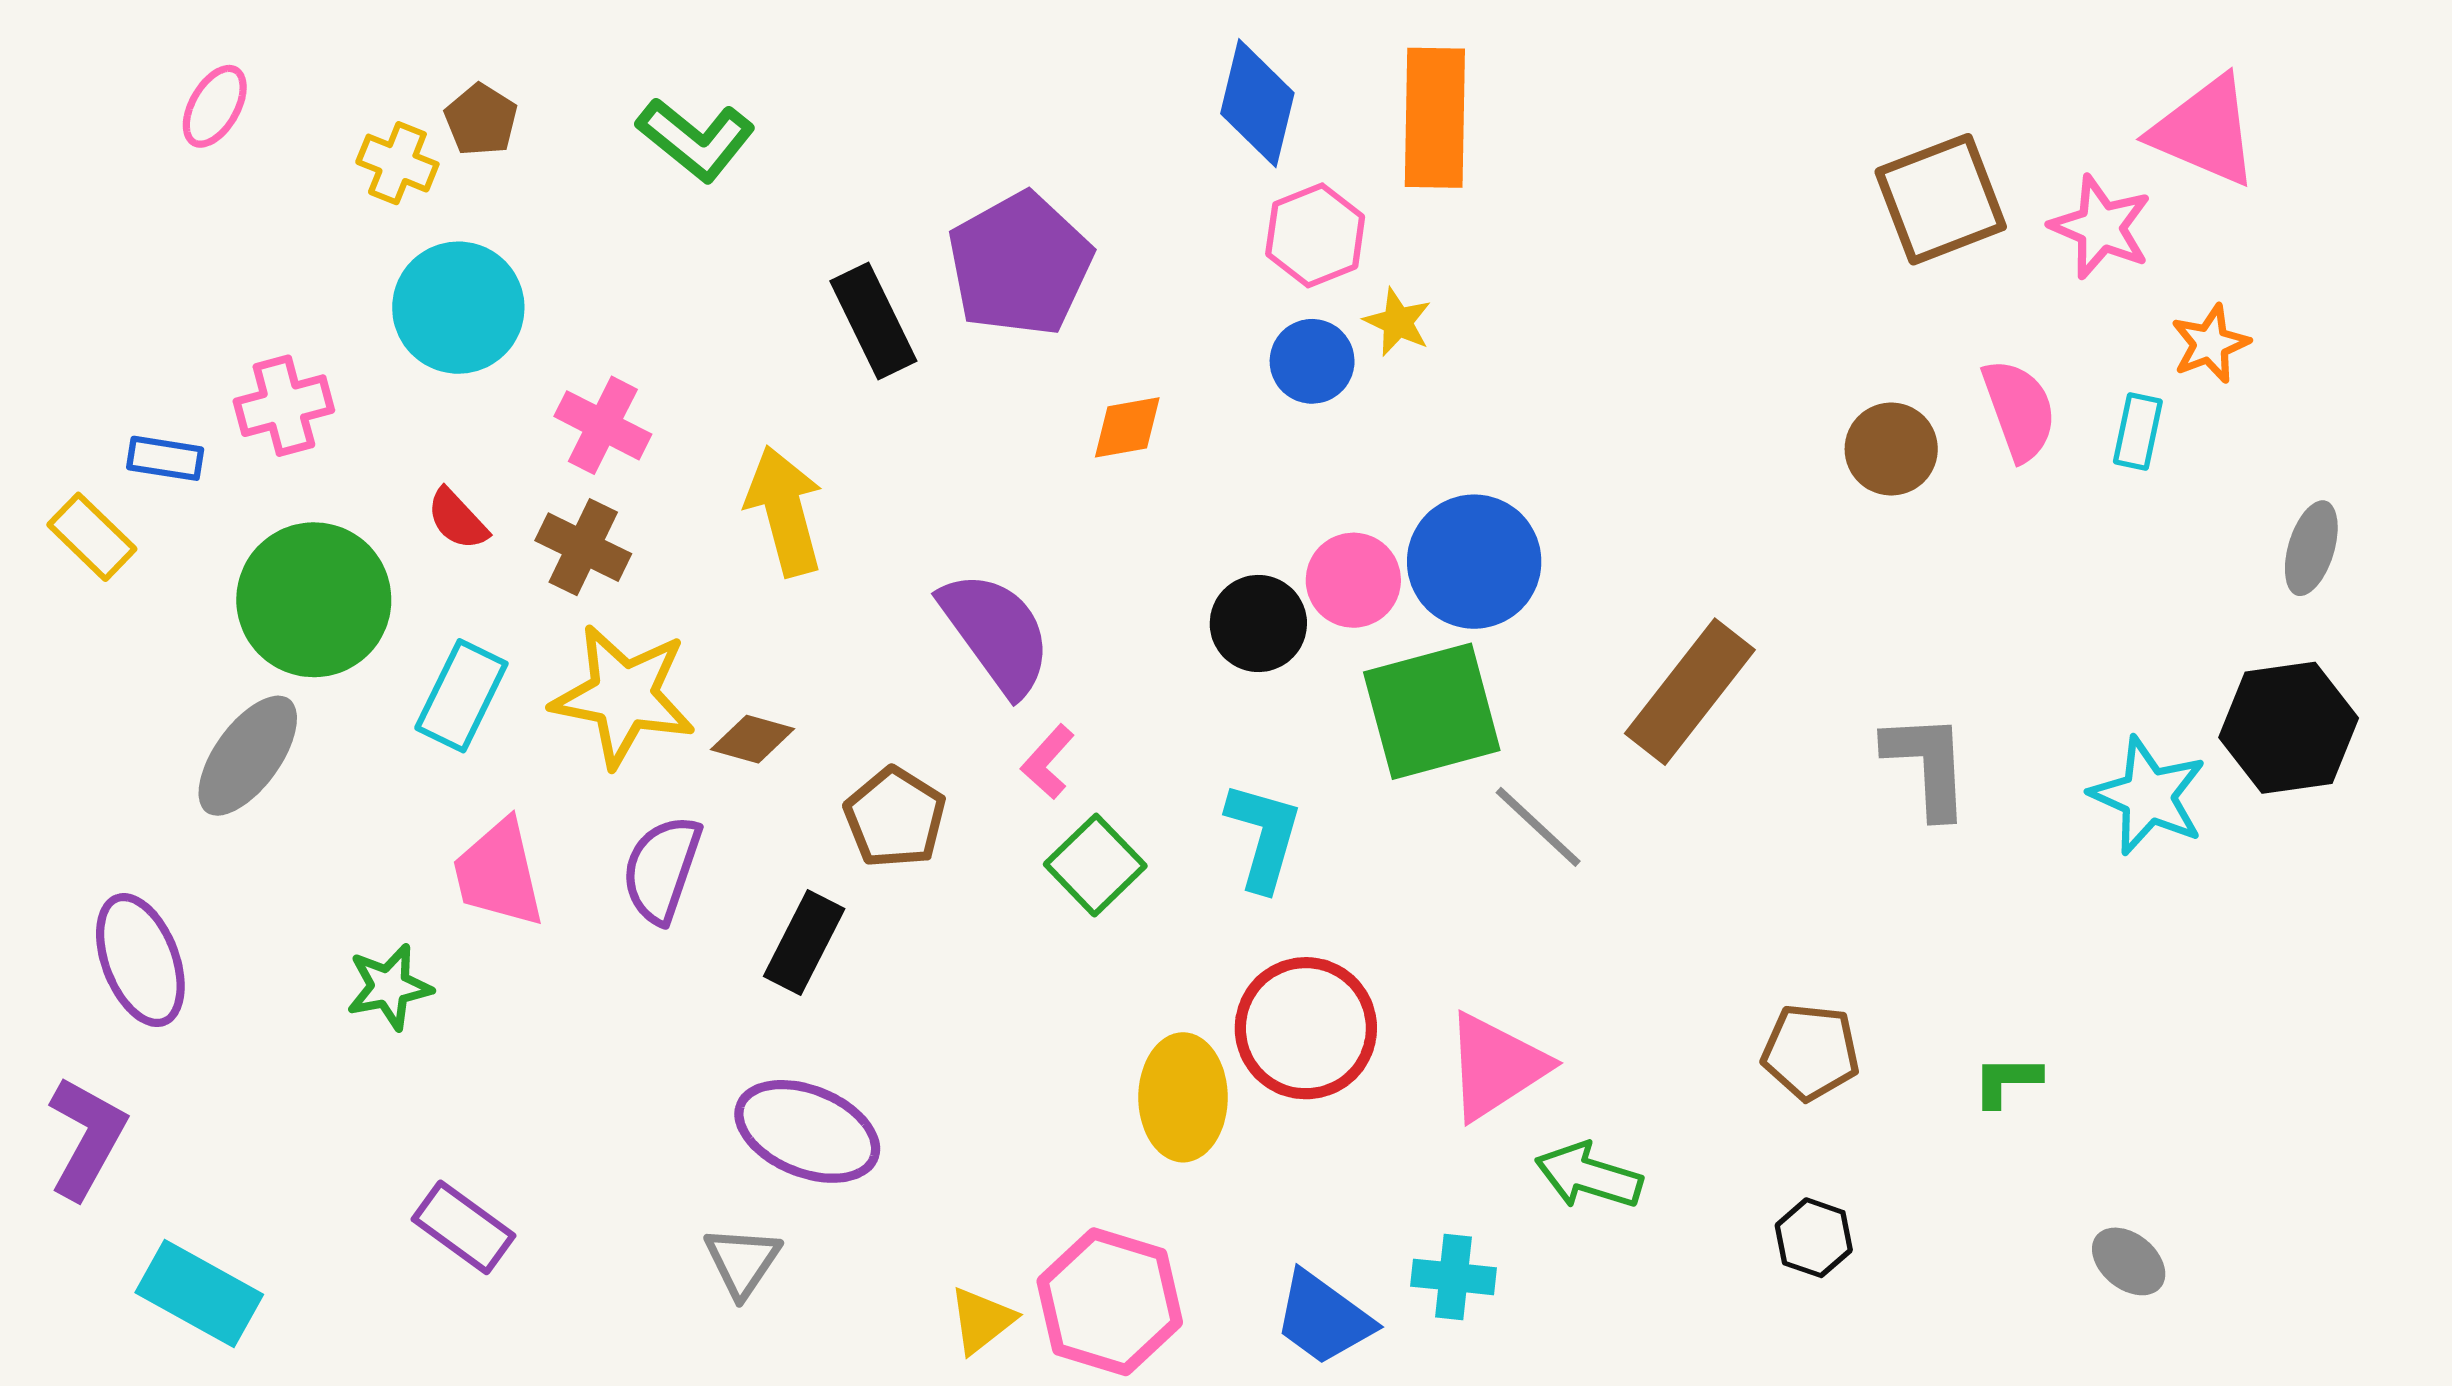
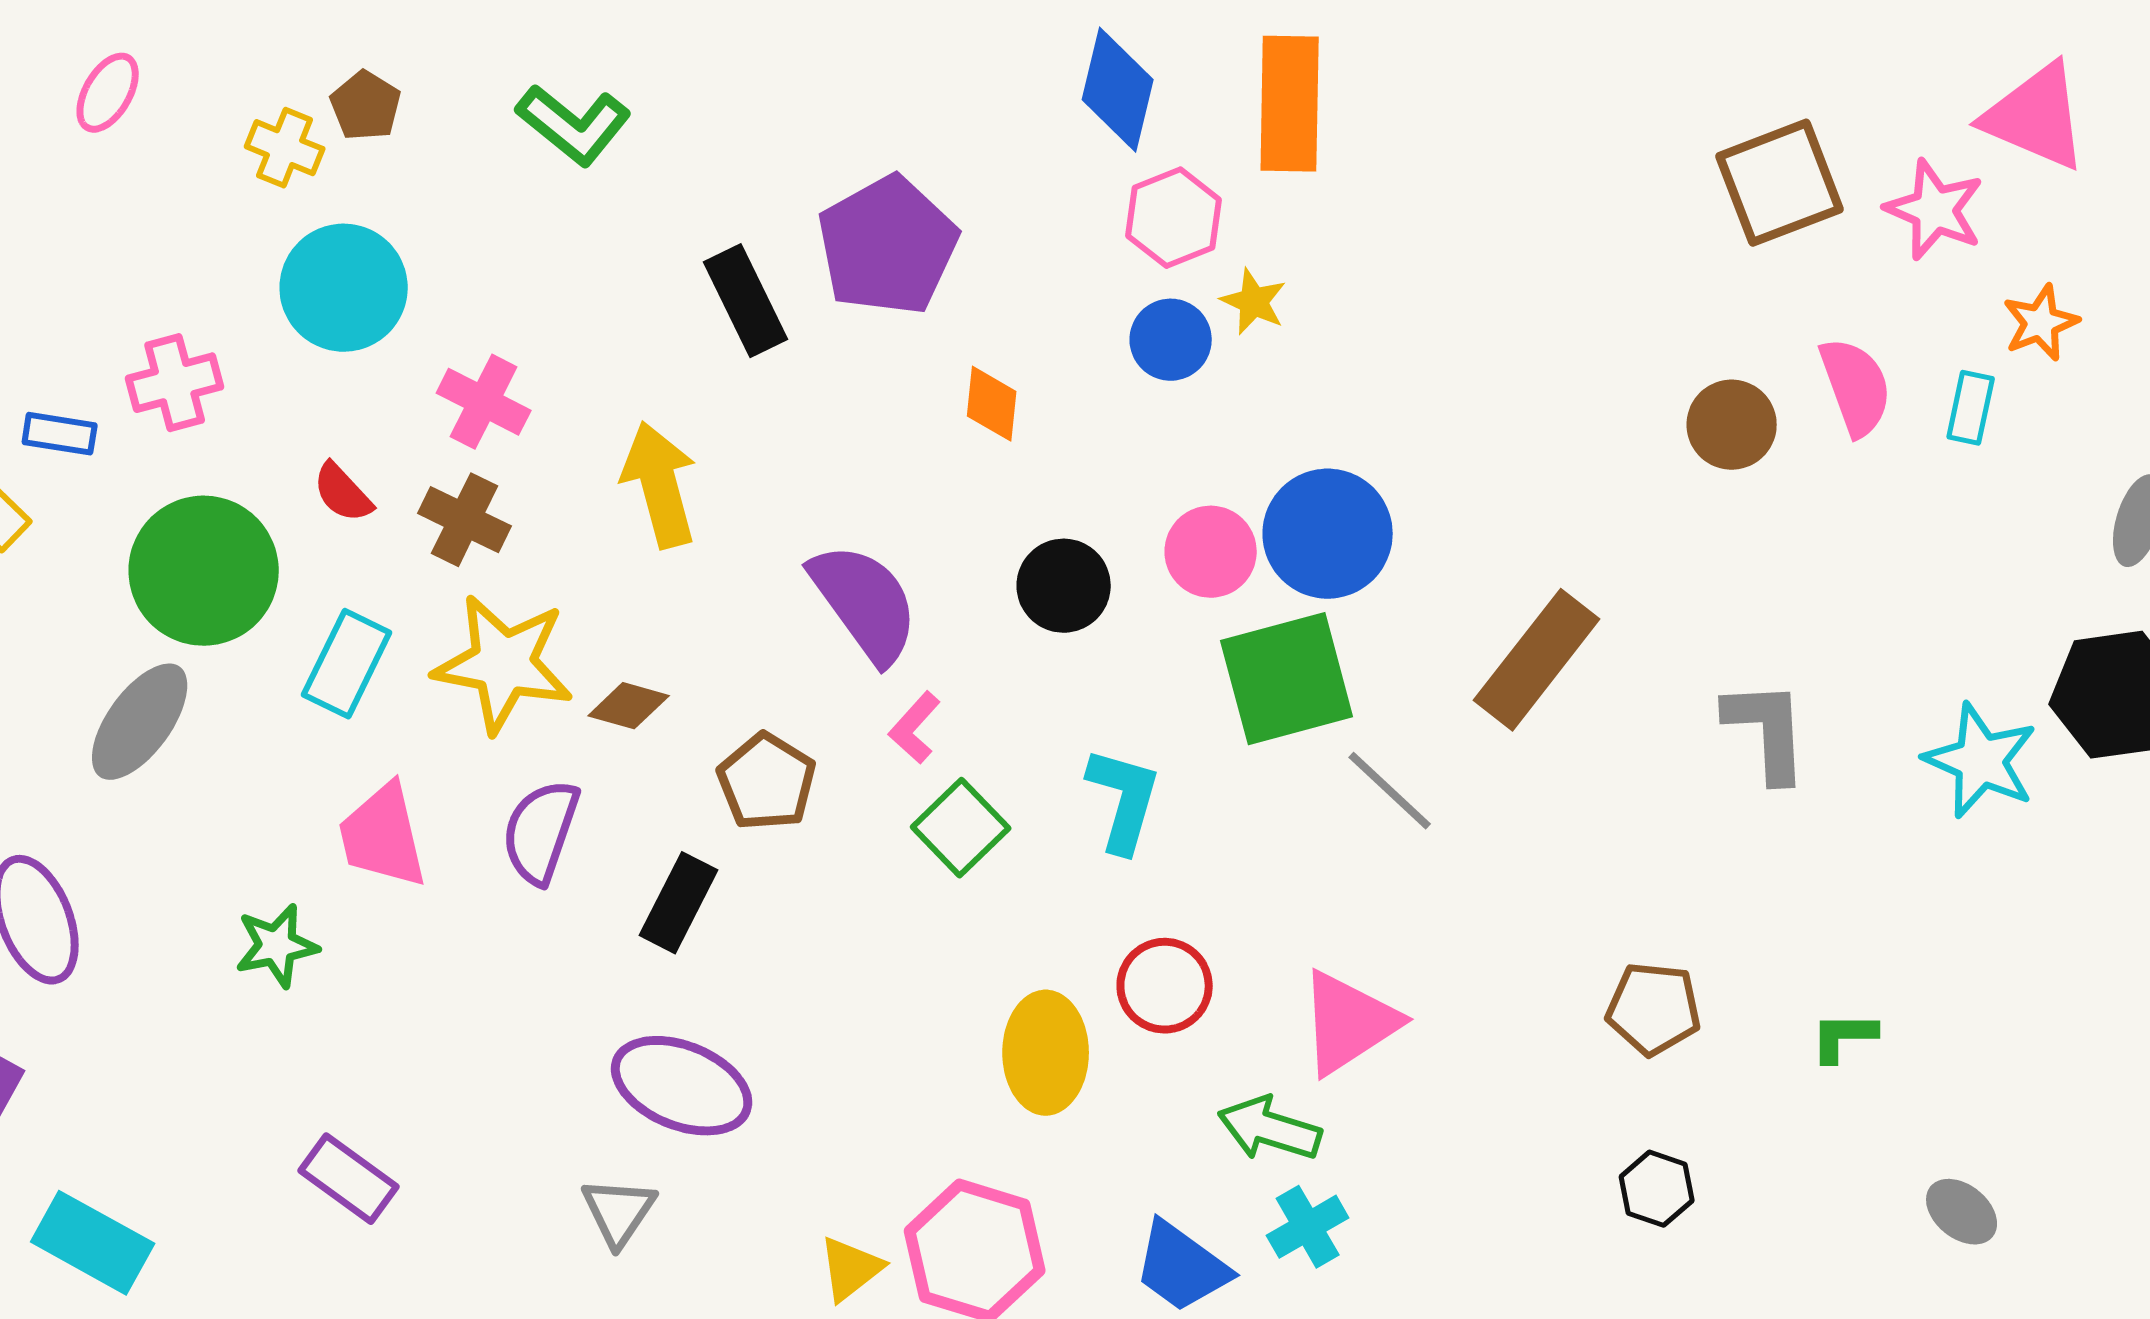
orange diamond: (1127, 427) -> (992, 404), turned -74
black circle: (1258, 624) -> (1064, 586), moved
red circle: (1306, 1028) -> (1165, 986), size x0.7
green arrow: (1589, 1176) -> (1270, 1129), moved
cyan cross: (1453, 1277) -> (1308, 1227), turned -36

